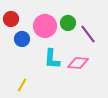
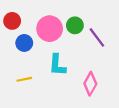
pink diamond: (78, 63) -> (90, 84), moved, turned -65
yellow line: (22, 85) -> (24, 79), moved, turned 48

